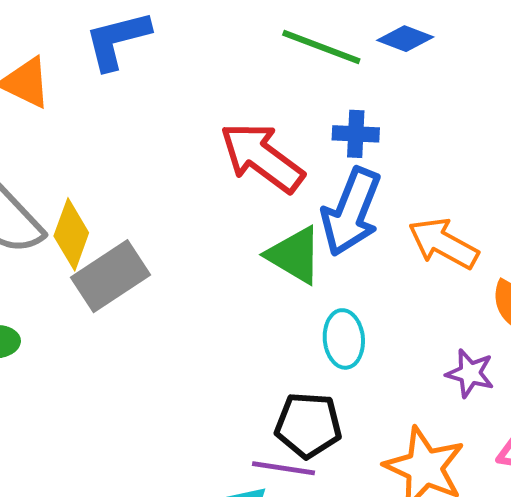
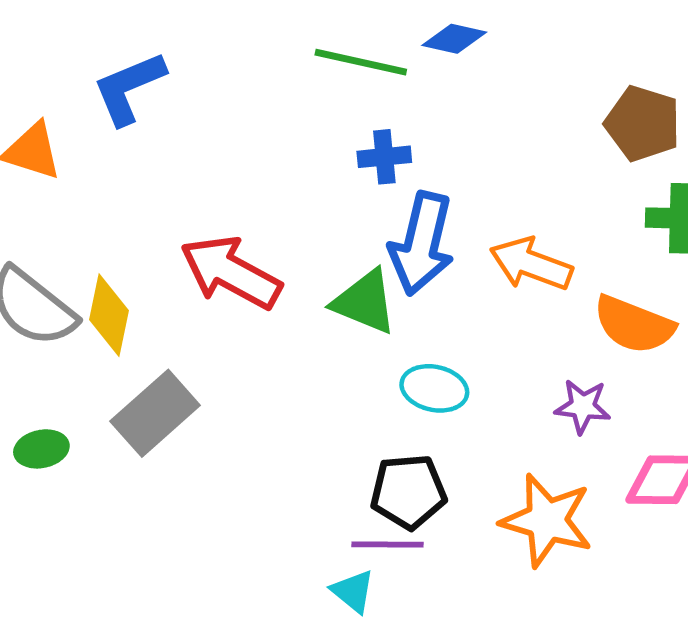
blue cross: (356, 134) -> (384, 157), moved
red arrow: (262, 157) -> (231, 272), moved
gray rectangle: (110, 276) -> (155, 413), moved
cyan ellipse: (344, 339) -> (434, 388), turned -64

